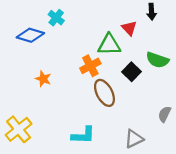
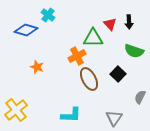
black arrow: (152, 12) -> (129, 22), moved
black square: (132, 72) -> (118, 74), moved
gray triangle: (134, 139) -> (114, 118), turned -30

